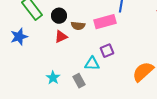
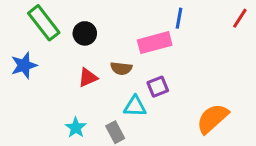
brown semicircle: (78, 26) -> (121, 68), moved
red triangle: (61, 37) -> (88, 77), moved

